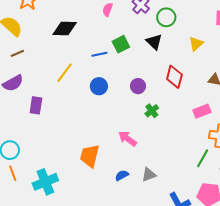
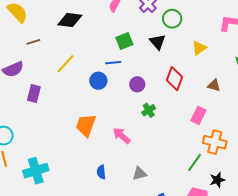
brown line: (17, 53) -> (33, 42), moved
blue line: (99, 54) -> (113, 63), moved
pink rectangle: (202, 111) -> (198, 115), turned -48
orange trapezoid: (90, 156) -> (86, 125), moved
blue semicircle: (122, 175) -> (101, 172), moved, turned -72

